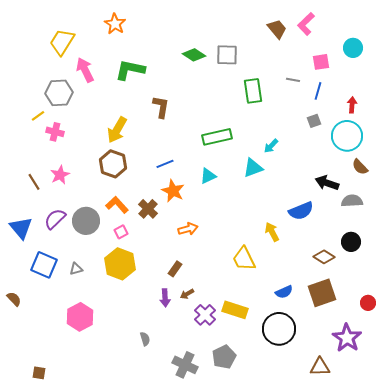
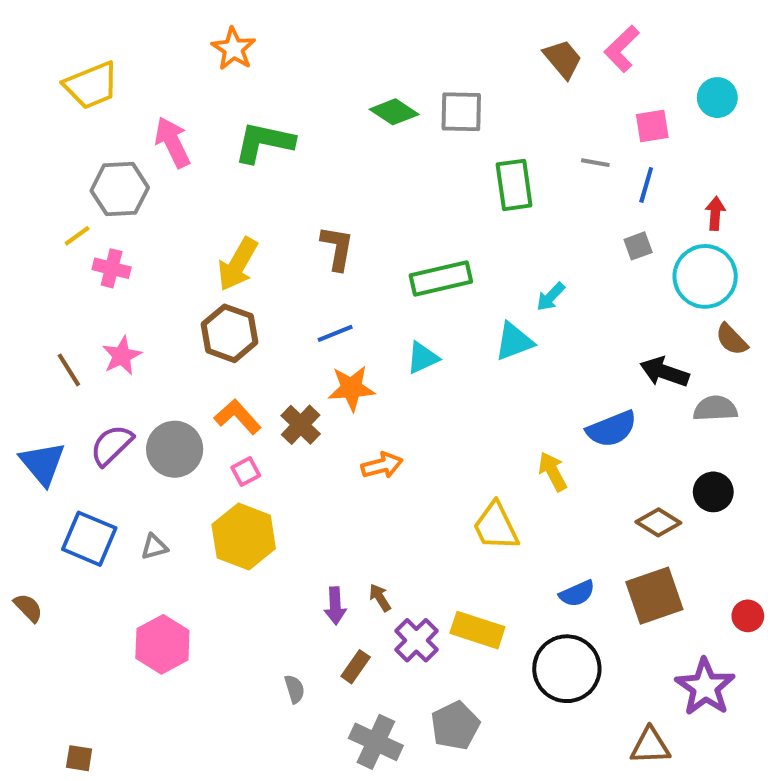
yellow trapezoid: (62, 42) -> (91, 85), moved, turned -144
brown L-shape: (161, 107) -> (337, 248), moved
orange star: (173, 191) -> (351, 388), turned -30
brown rectangle: (175, 269) -> (356, 667), moved
brown arrow: (187, 294) -> (380, 598), turned 88

